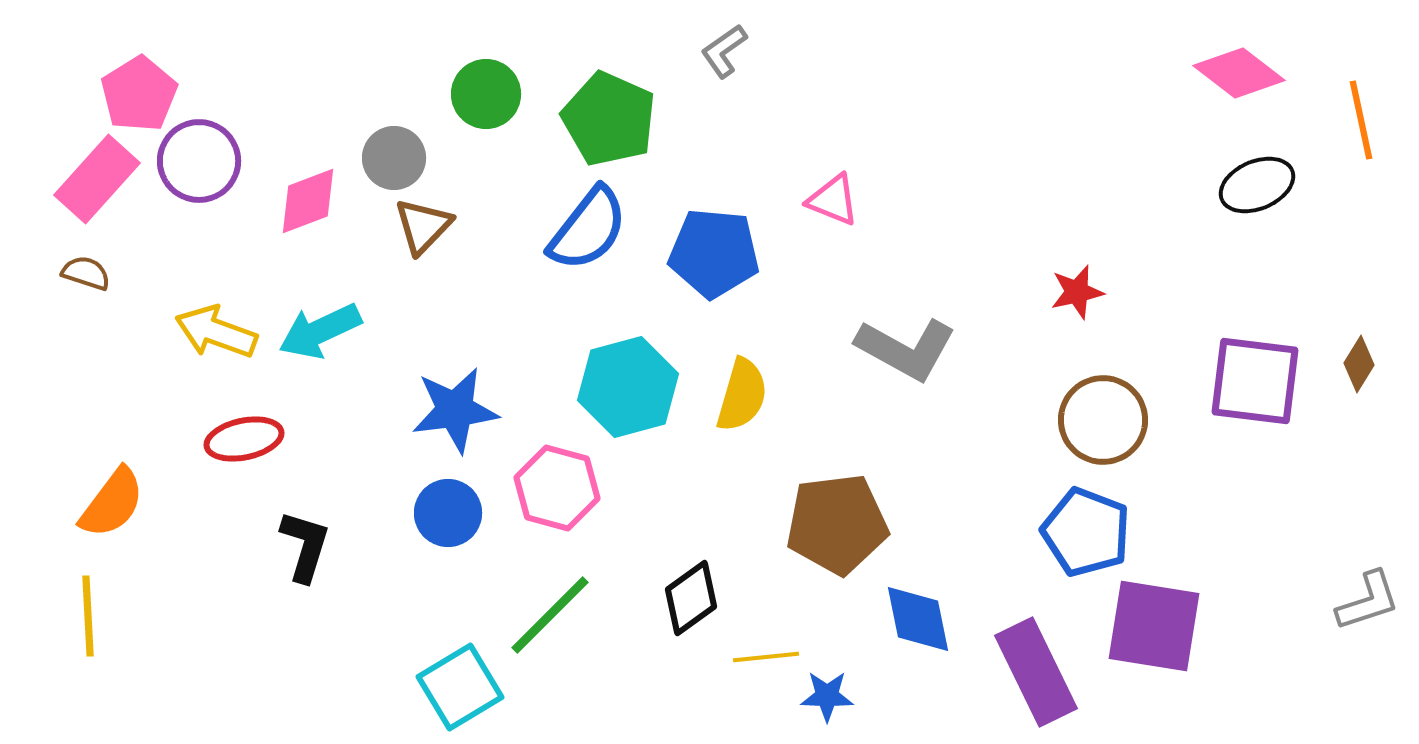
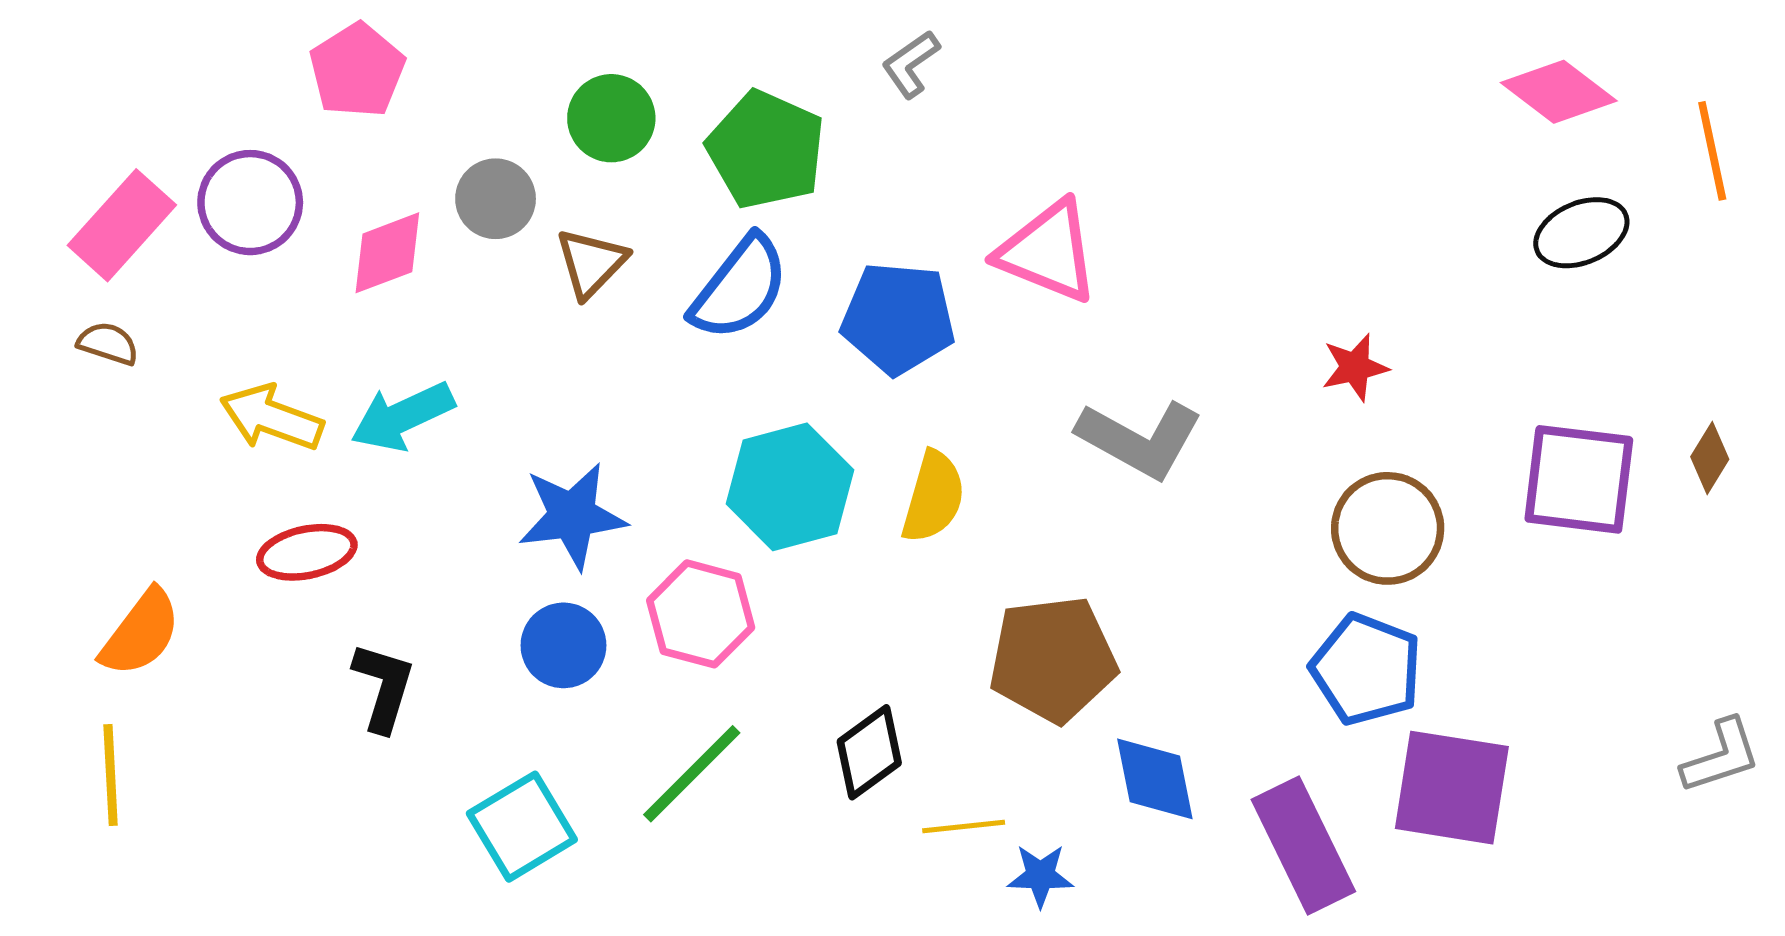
pink pentagon: (139, 94) -> (357, 70), moved
pink triangle: (833, 200) -> (1048, 252), size x1.6
brown triangle: (423, 226) -> (591, 263), moved
cyan square: (460, 687) -> (522, 827), moved

